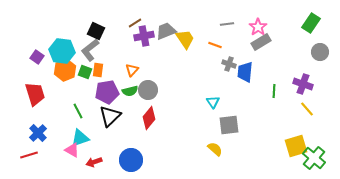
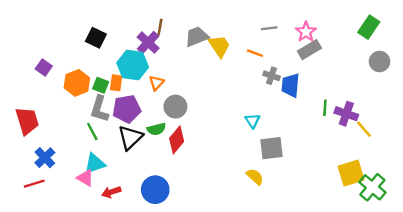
brown line: (135, 23) -> (160, 27), turned -48
black square: (96, 31) -> (96, 38), moved
purple cross: (144, 36) -> (148, 43), moved, turned -36
gray L-shape: (90, 50) -> (99, 109), moved, turned -35
cyan hexagon: (62, 51) -> (133, 65), moved
purple cross: (303, 84) -> (346, 114), moved
green semicircle: (130, 91) -> (156, 129), moved
red trapezoid: (35, 94) -> (27, 121), moved

